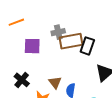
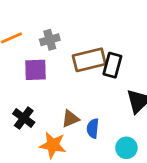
gray cross: (58, 32) -> (50, 40), moved
brown triangle: (55, 82) -> (70, 119), turned 48

